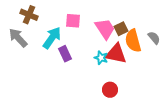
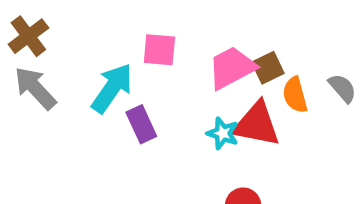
brown cross: (29, 15) -> (28, 36), moved, turned 30
pink trapezoid: (105, 29) -> (232, 68), turned -85
orange semicircle: (133, 41) -> (295, 95), size x0.7

